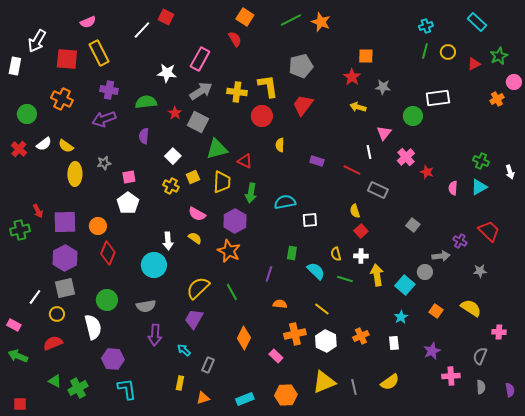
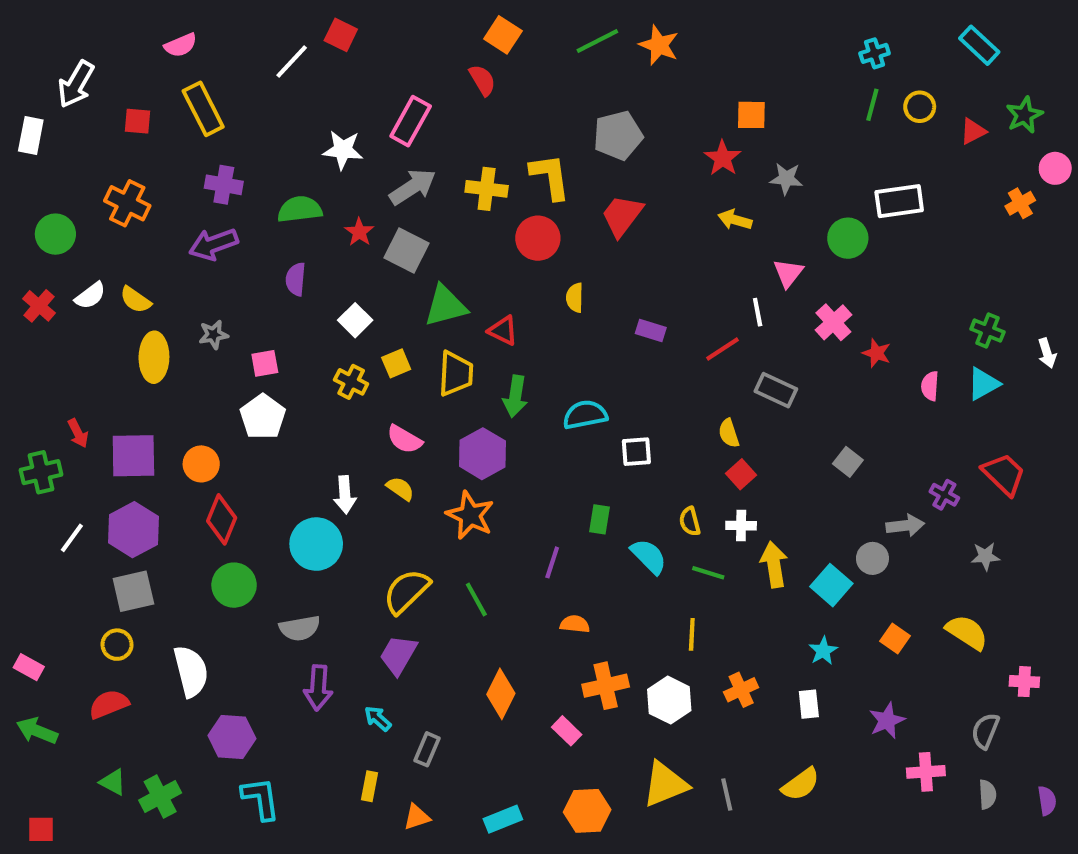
red square: (67, 59) -> (138, 121), size x0.6
red line: (352, 170) -> (723, 349), turned -60
white line: (35, 297) -> (72, 538), moved
green circle: (107, 300) -> (234, 585), moved
yellow line: (322, 309) -> (692, 634), moved, turned 56

